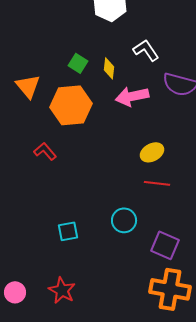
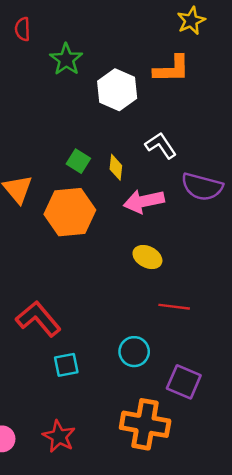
red L-shape: (45, 151) -> (38, 319), moved, size x1.6
yellow ellipse: (152, 152) -> (147, 257), moved, turned 55
orange cross: (170, 289) -> (145, 424), moved

